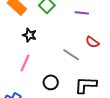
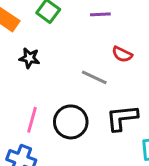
pink line: (25, 63) -> (32, 120), moved
black circle: (51, 82) -> (71, 122), size x1.5

